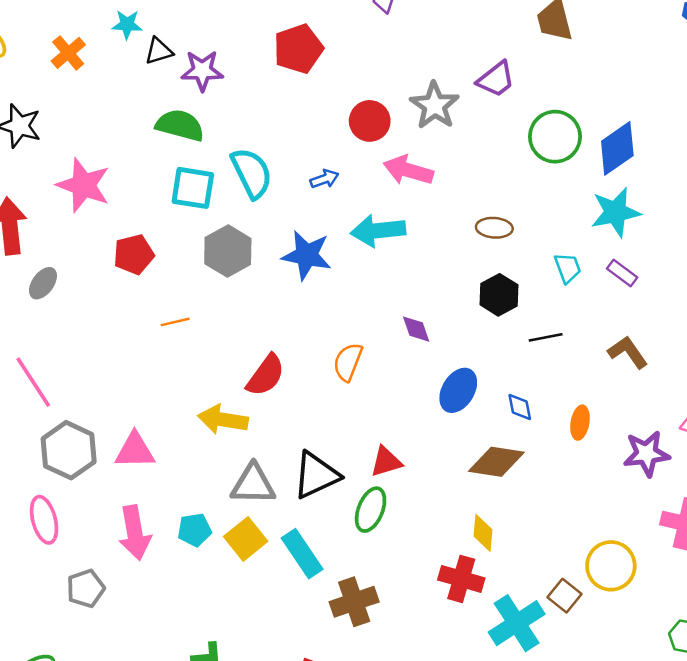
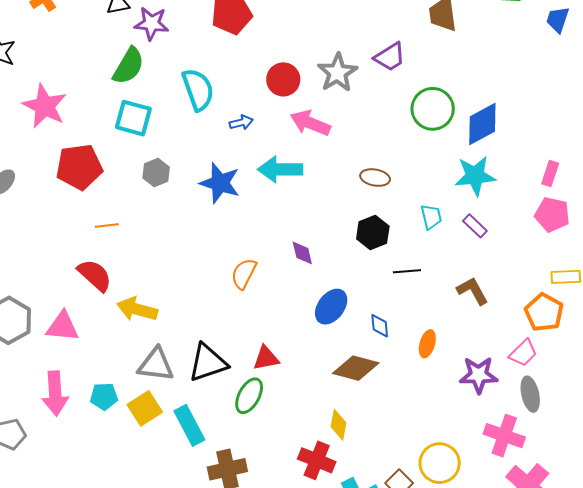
green semicircle: (180, 125) -> (129, 66), turned 99
cyan semicircle: (252, 173) -> (198, 90), moved
gray hexagon: (228, 251) -> (156, 173), size x0.7
red pentagon: (134, 254) -> (79, 167), size x1.4
red semicircle: (266, 375) -> (95, 275), moved, turned -90

